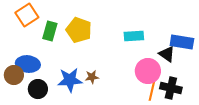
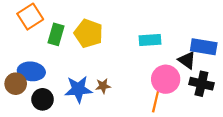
black cross: (171, 88) -> (201, 84), moved
orange line: (152, 91) -> (156, 102), moved

